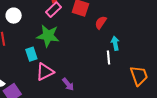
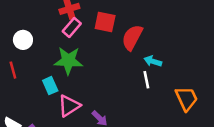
red semicircle: (101, 23) -> (132, 37), size x1.5
cyan arrow: (115, 43) -> (153, 61), turned -56

